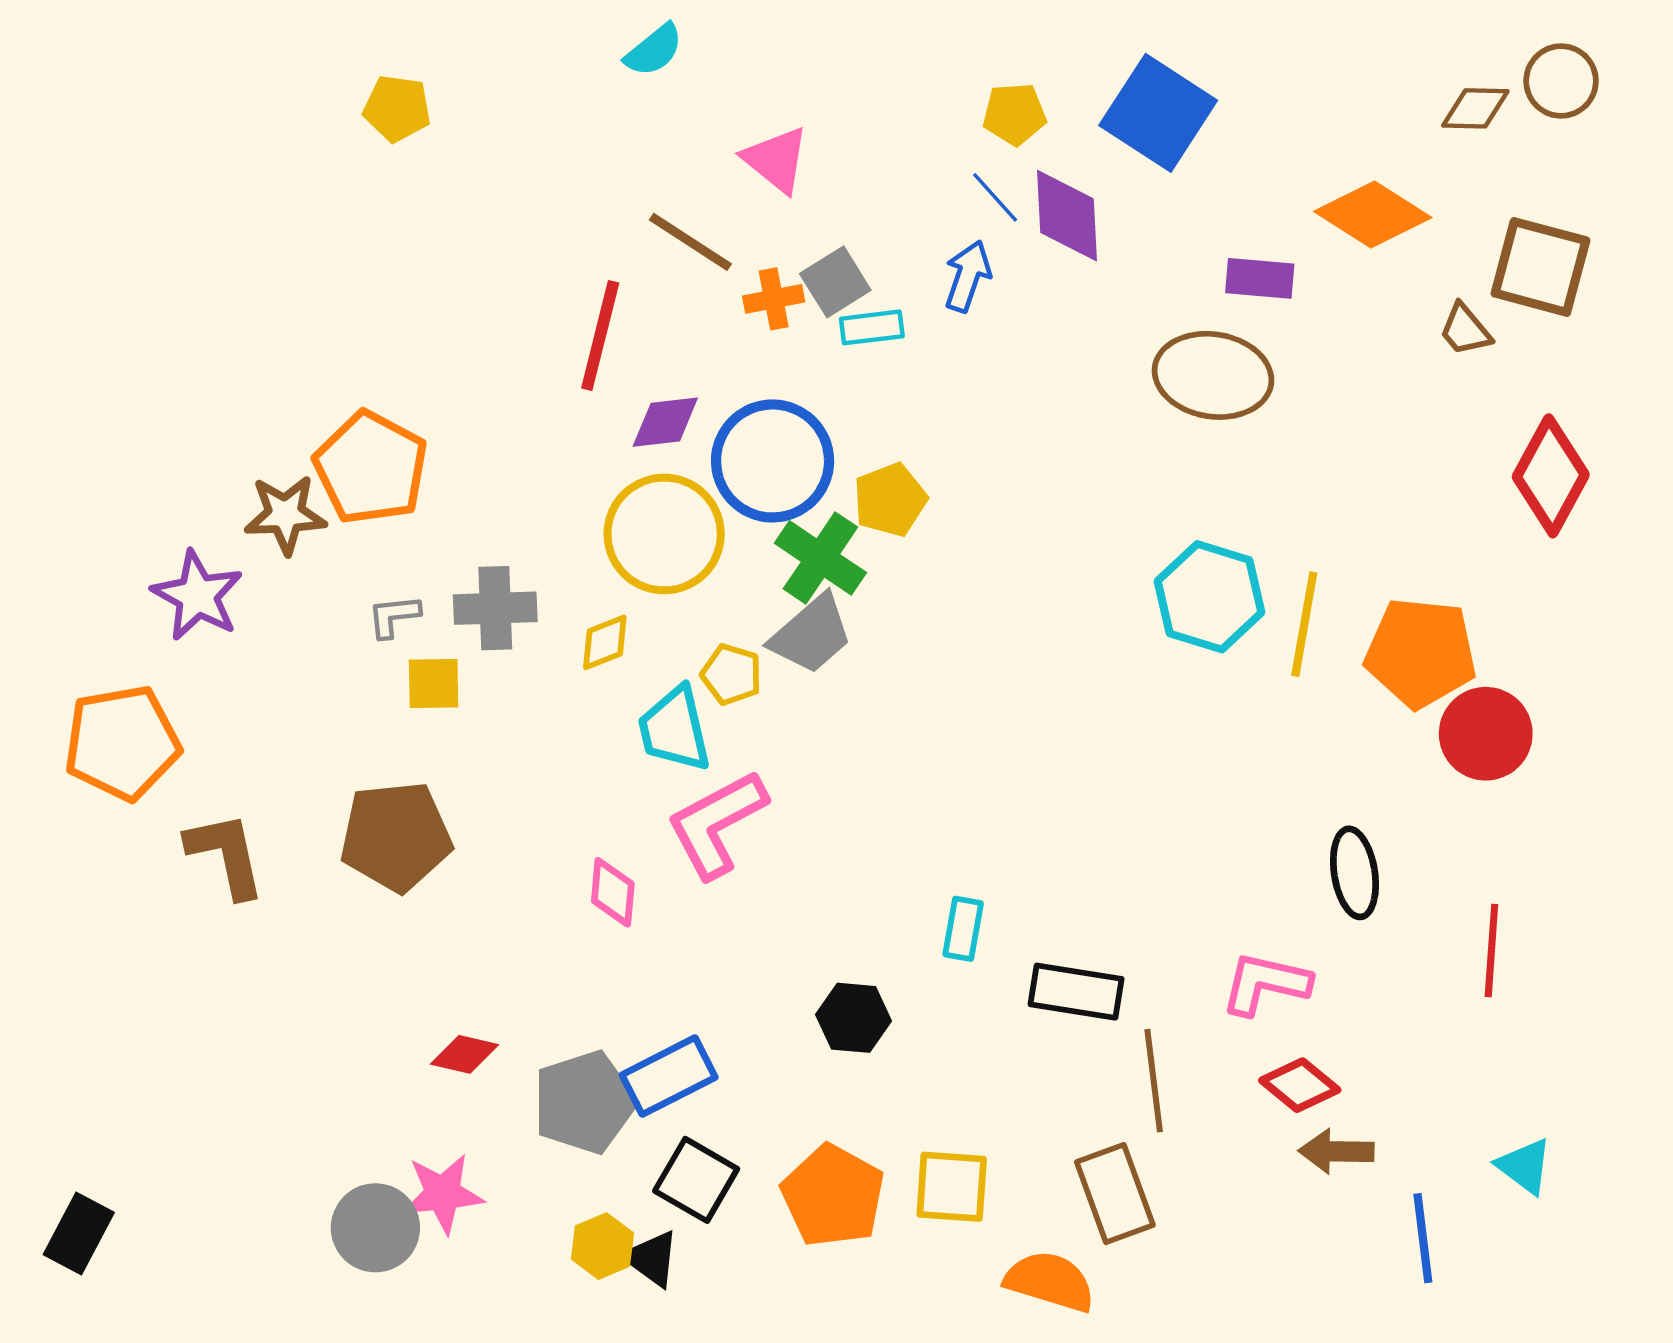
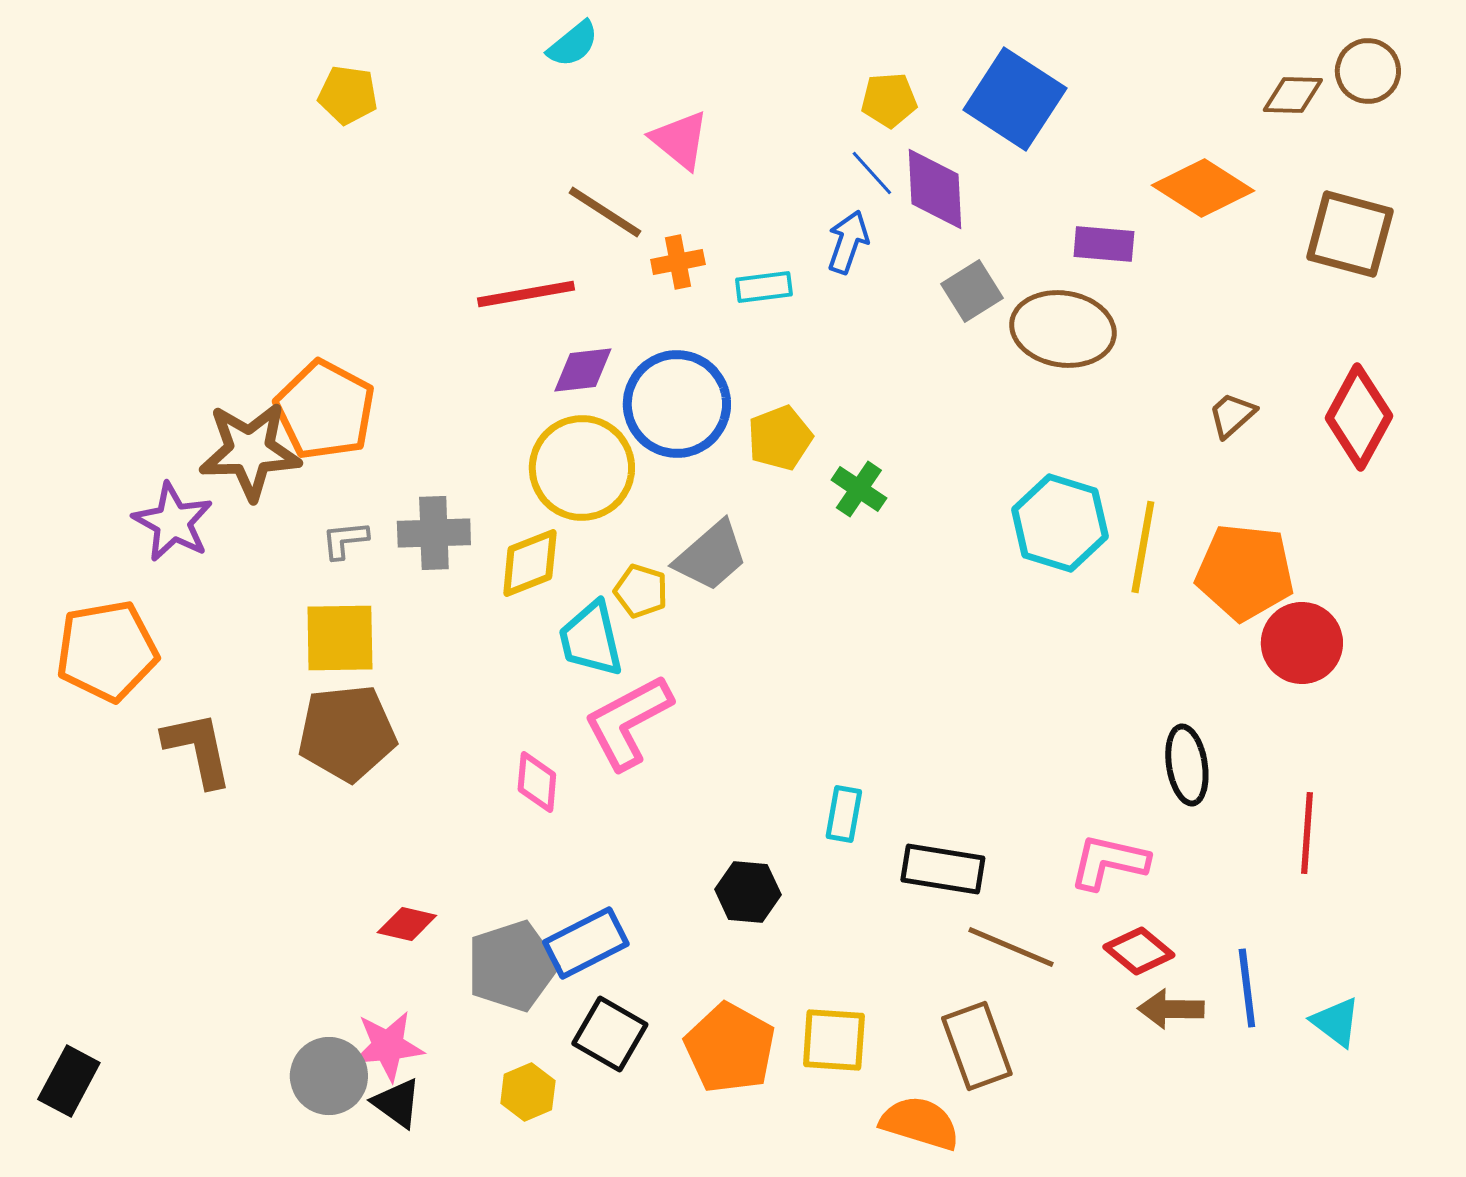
gray square: (835, 282) -> (972, 291), moved
brown trapezoid: (1465, 330) -> (1232, 415), moved, turned 88
red line: (600, 335) -> (526, 294), turned 66
brown star: (285, 515) -> (250, 451), size x1.4
green cross: (820, 558) -> (859, 489), moved, size x0.7
yellow diamond: (605, 642) -> (530, 563), size x1.4
yellow square: (434, 683) -> (340, 638), moved, size x1.5
brown line: (1154, 1081) -> (1011, 947), turned -60
blue line: (1423, 1238) -> (1247, 988), moved
black triangle: (652, 1259) -> (397, 1103), moved

